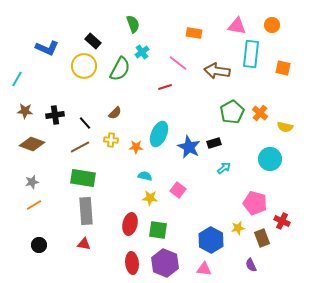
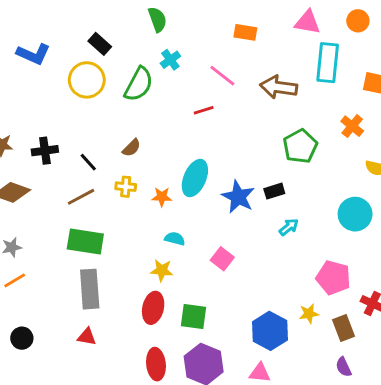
orange cross: (260, 113) -> (352, 126), moved
yellow star: (150, 198) -> (162, 270), moved
purple semicircle: (251, 265) -> (343, 367), moved

